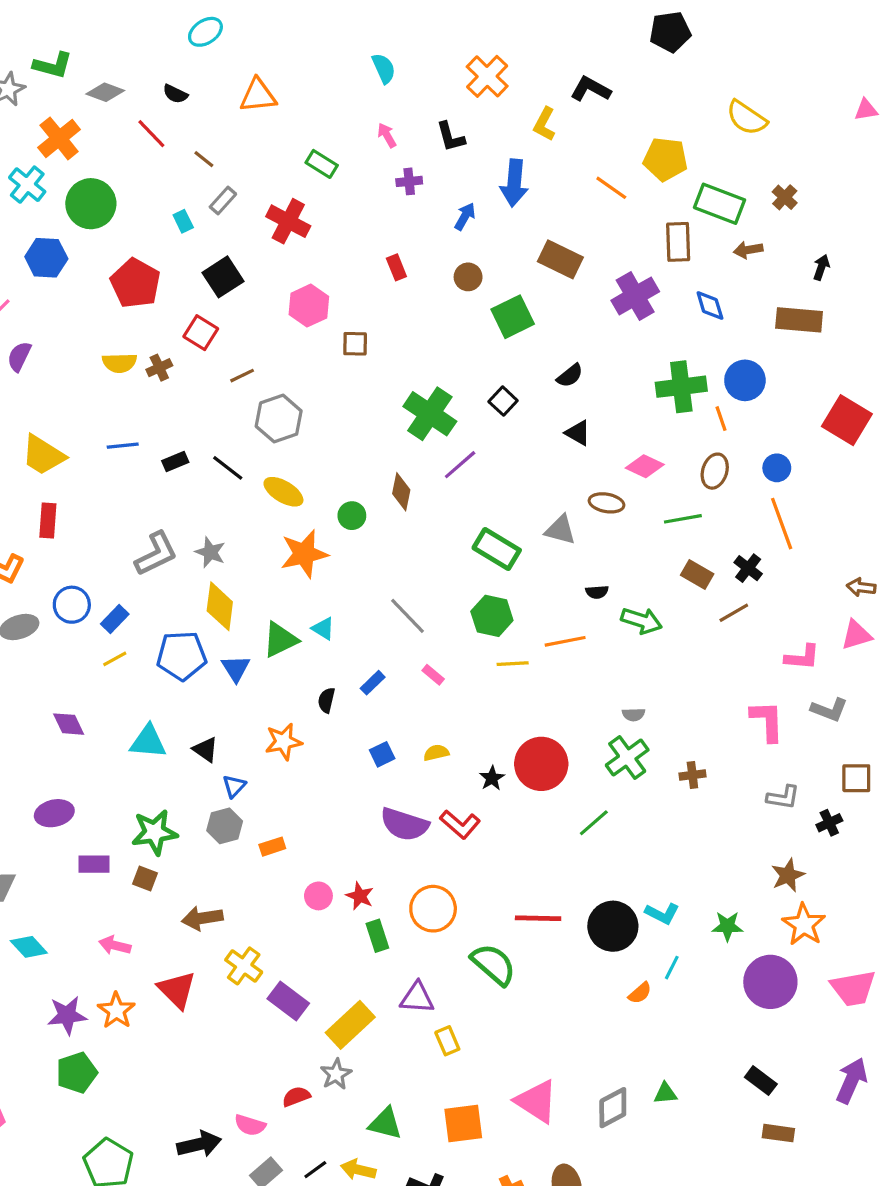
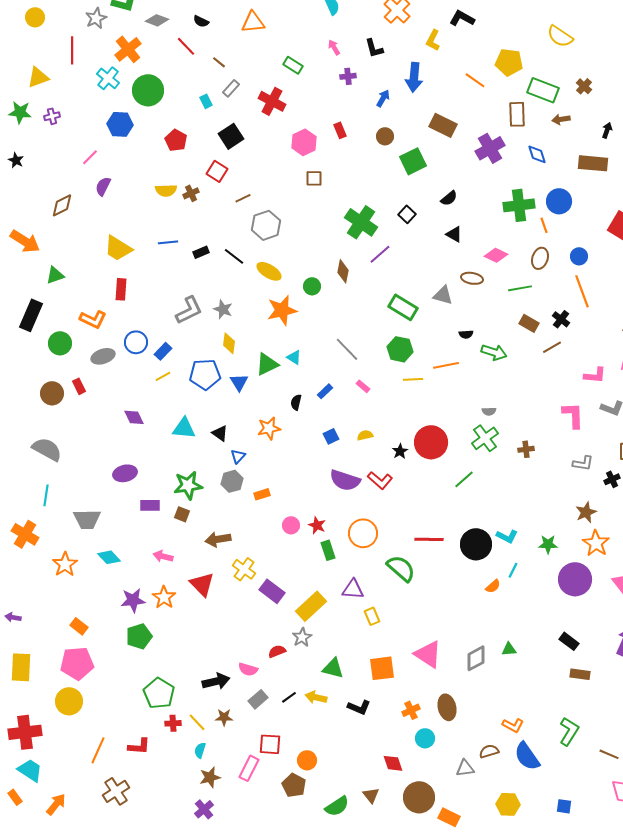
red pentagon: (135, 283) -> (176, 140), size x0.7
pink hexagon: (309, 306) -> (304, 142), moved
yellow diamond: (220, 606) -> (229, 343), size x0.7

